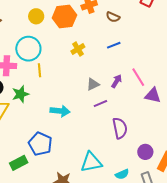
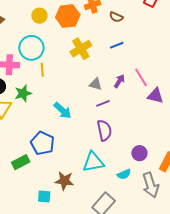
yellow cross: (78, 49) -> (81, 49), size x1.5
gray triangle: (93, 84) -> (95, 84), turned 40
cyan arrow: (60, 111) -> (63, 110), turned 36
purple semicircle: (120, 128) -> (104, 130), moved
purple circle: (145, 152) -> (139, 153), moved

